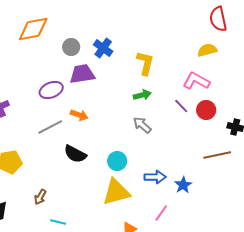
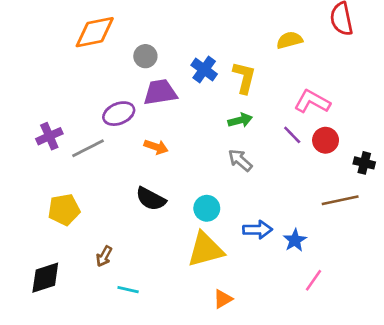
blue cross: (103, 48) -> (204, 70), moved
yellow semicircle: (207, 50) -> (289, 40), moved
gray line: (50, 127) -> (88, 148), moved
pink line: (161, 213) -> (314, 280), moved

